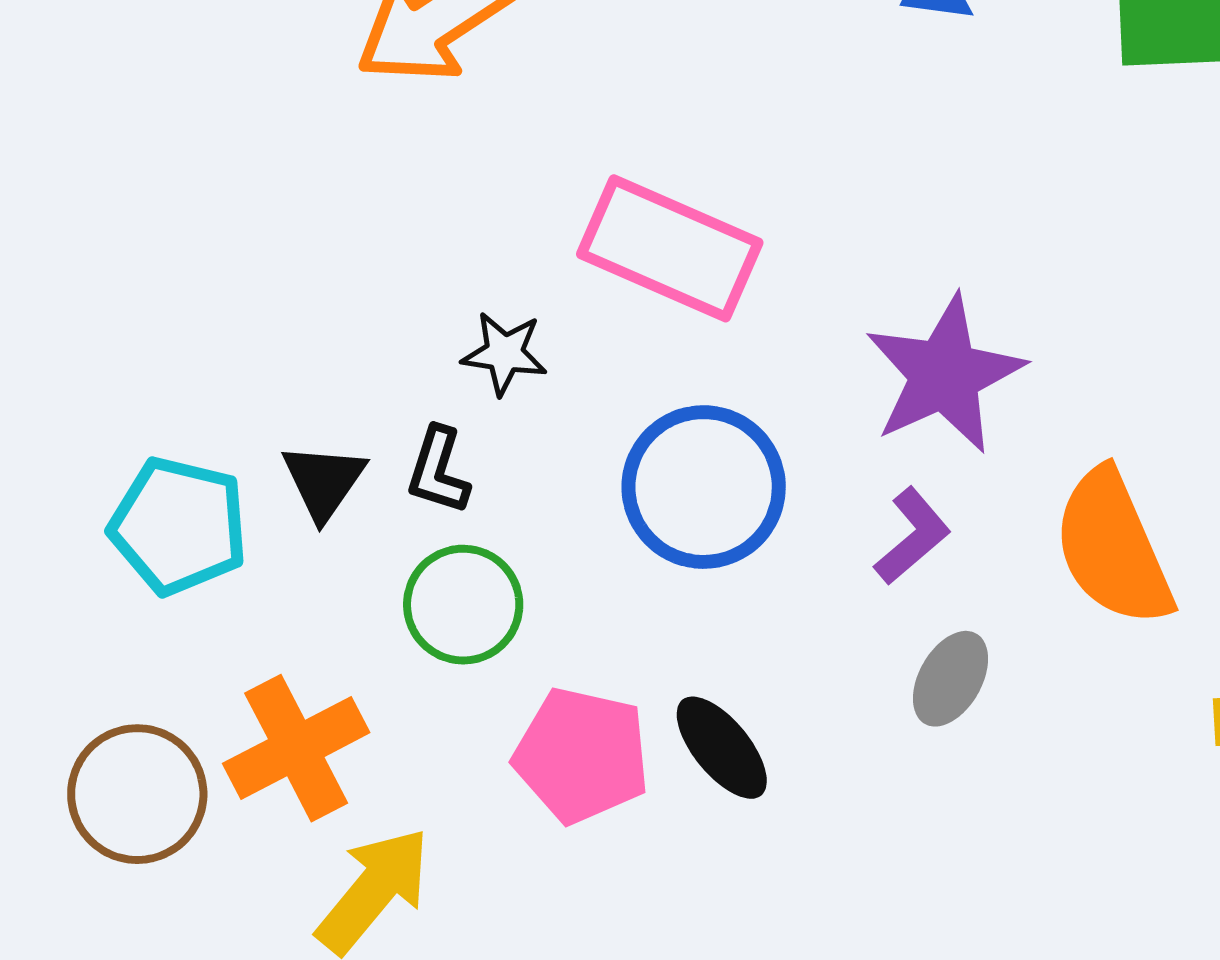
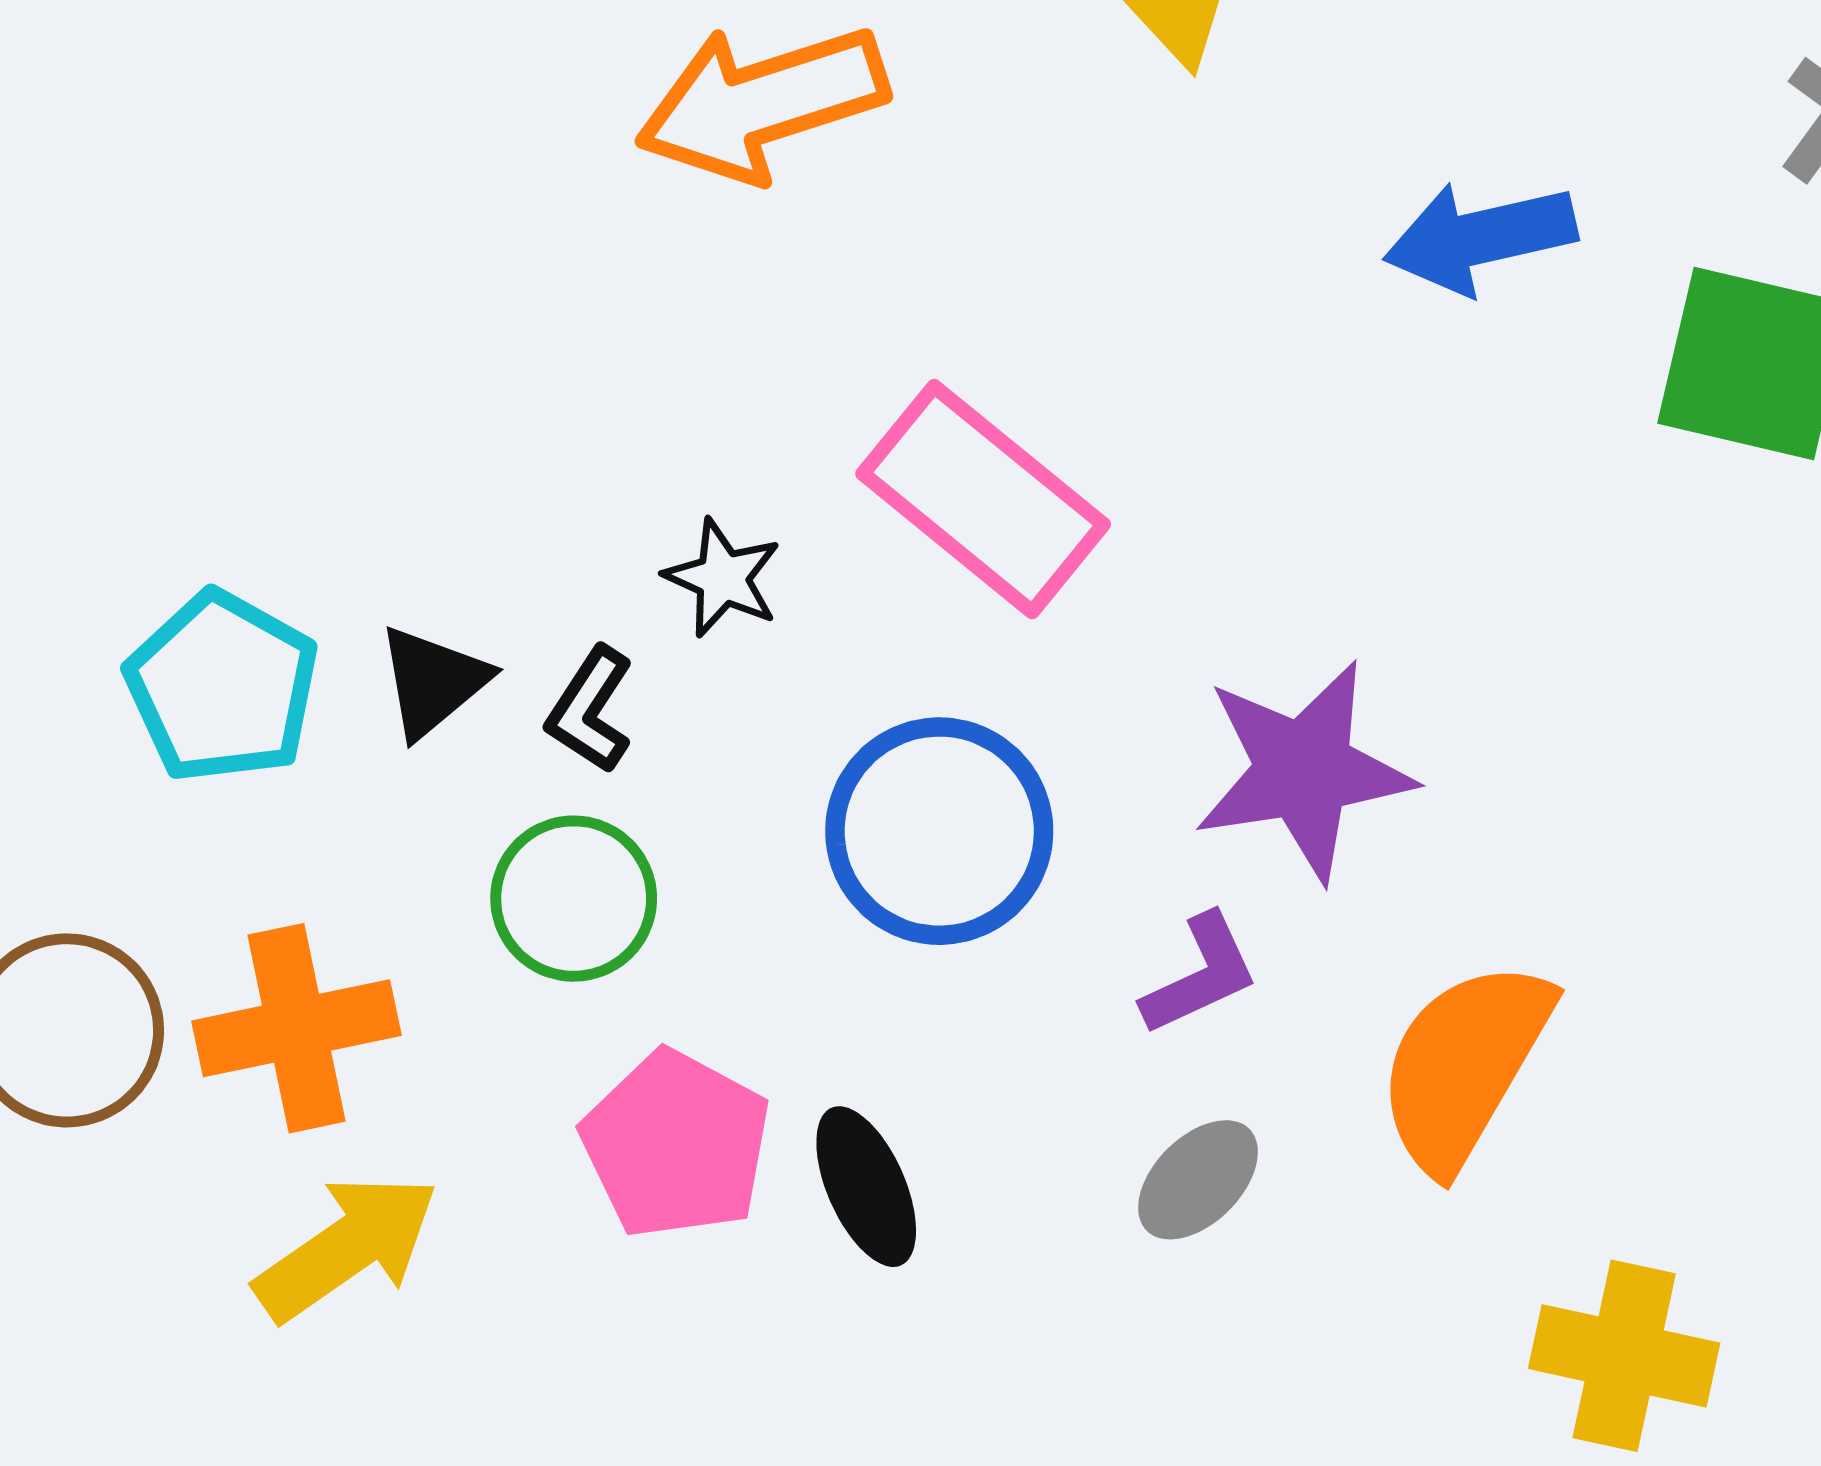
orange semicircle: (1113, 548) -> (1464, 1065), turned 38

